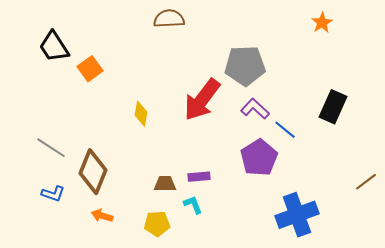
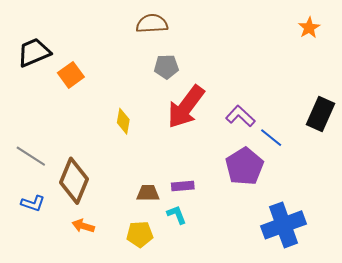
black trapezoid: (54, 47) -> (34, 52), turned 100
gray pentagon: (245, 66) -> (166, 67), moved, size x0.6

